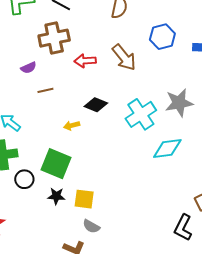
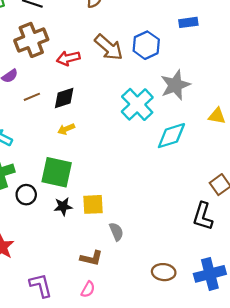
blue hexagon: (162, 37) -> (146, 45), moved
black diamond: (96, 105) -> (64, 98), moved, turned -30
gray semicircle: (91, 226) -> (116, 232), moved, turned -132

